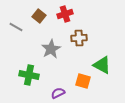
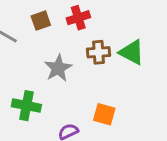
brown square: (39, 16) -> (41, 21), turned 32
green triangle: (102, 65) -> (132, 52), moved

